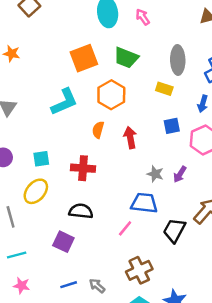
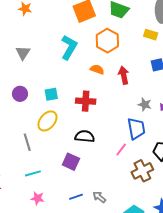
cyan L-shape: (64, 102) -> (69, 47), turned -35
orange semicircle: (98, 130) -> (97, 69), turned 96
blue trapezoid: (144, 203) -> (136, 129), turned 75
brown cross: (139, 270) -> (142, 171), moved

